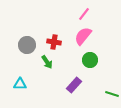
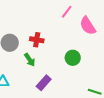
pink semicircle: (83, 36) -> (88, 26), moved, turned -72
purple rectangle: (74, 85) -> (44, 83), moved

